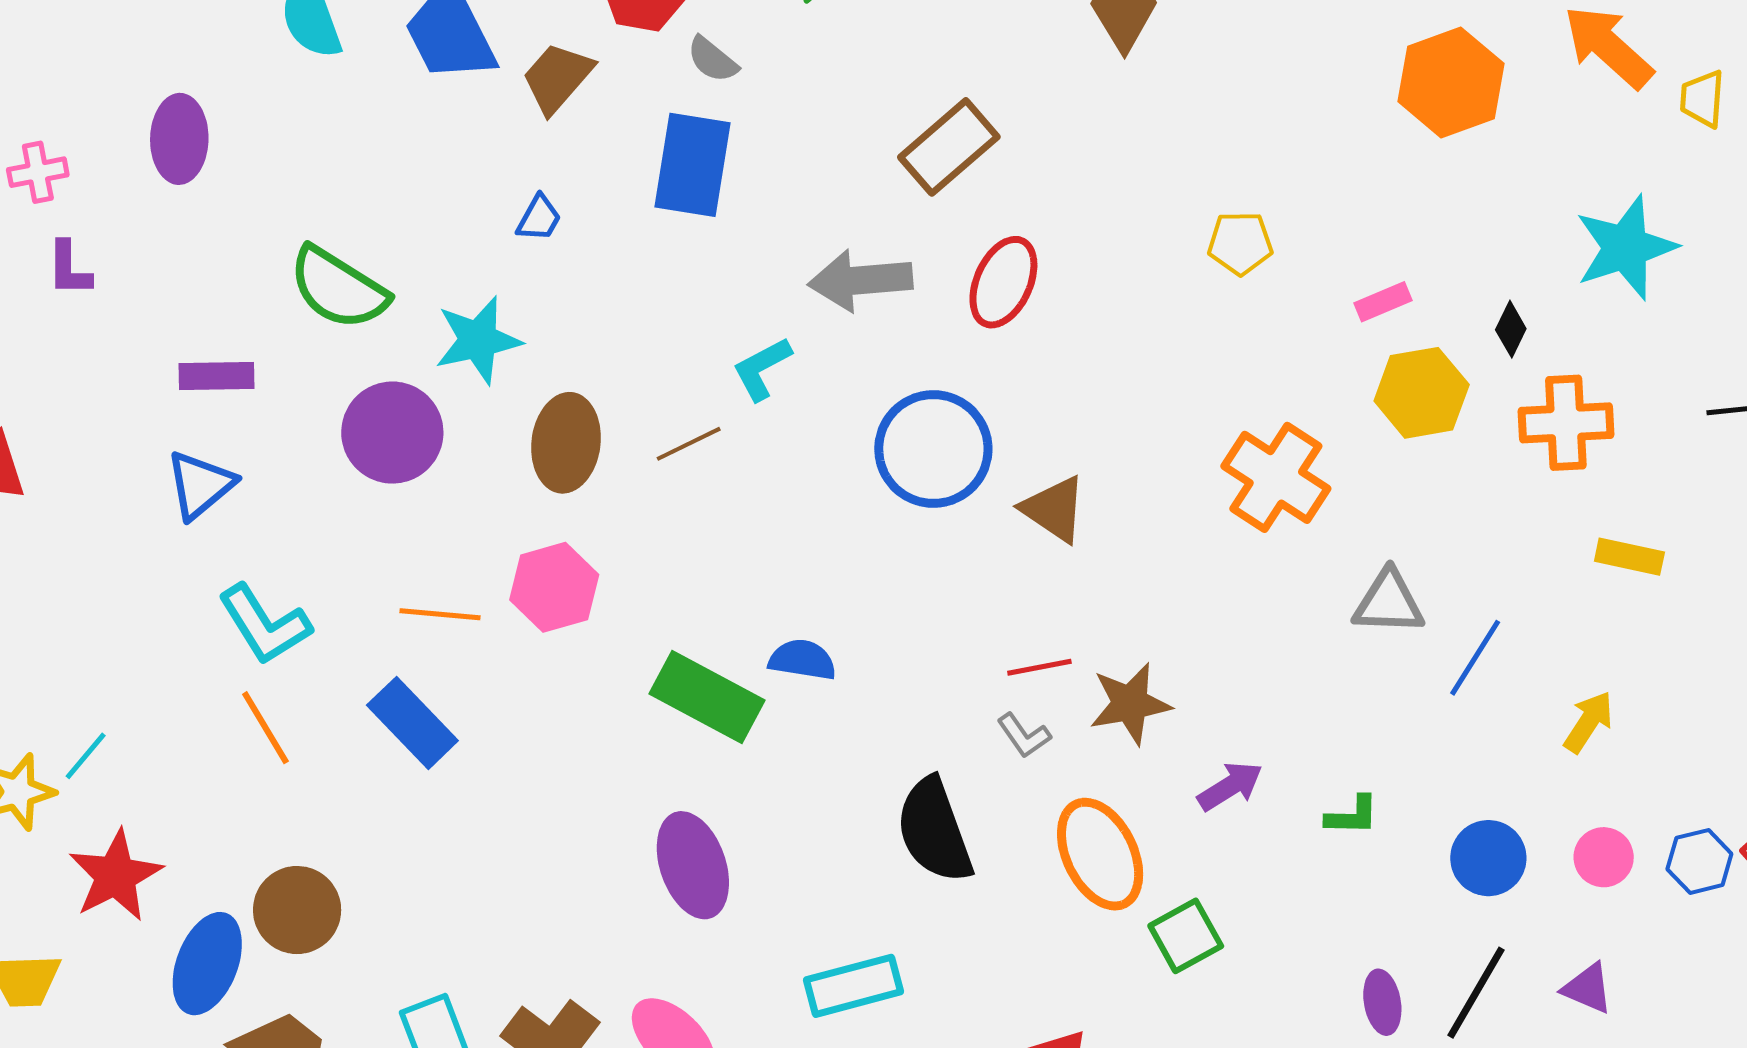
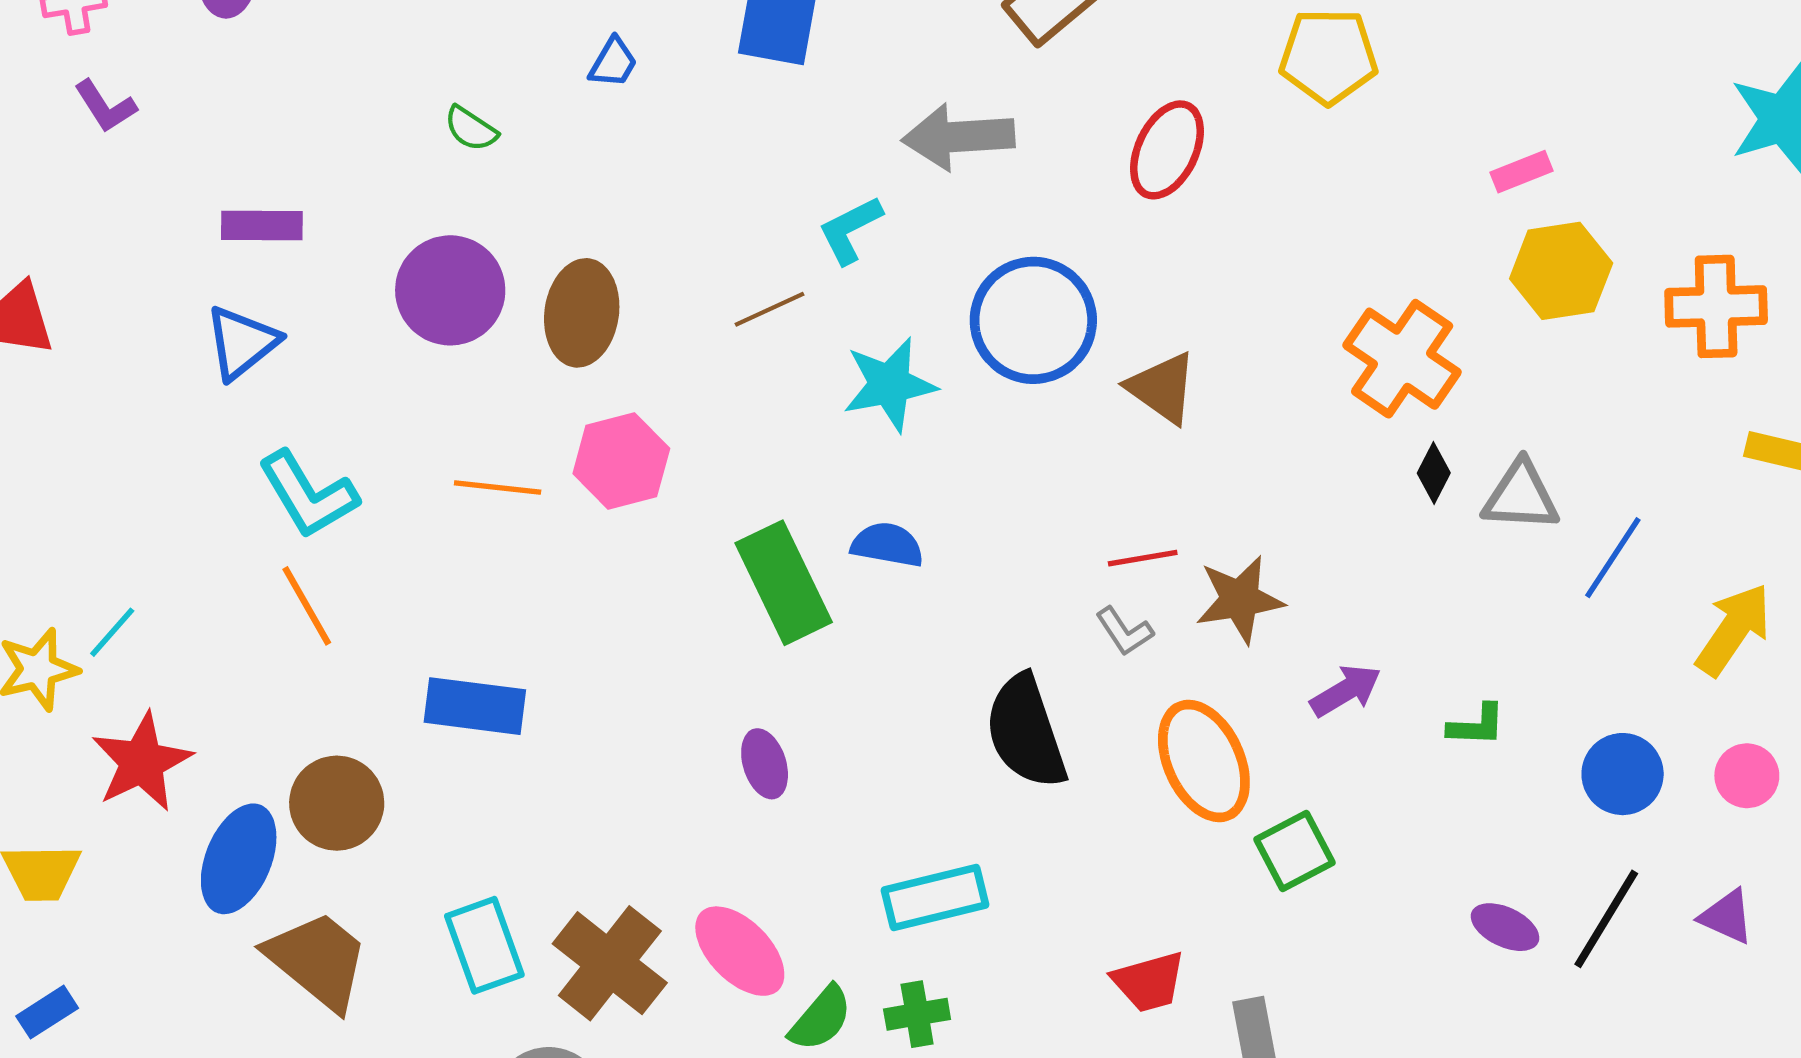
yellow pentagon: (1240, 243) -> (1328, 56), moved, size x1.4
purple L-shape: (69, 269) -> (105, 106), turned -34
red ellipse: (1003, 282) -> (1167, 150), moved
green semicircle: (338, 288) -> (471, 129), moved, size x0.5
black diamond: (1511, 329) -> (1434, 473), moved
cyan star: (478, 340) -> (890, 384), moved
brown ellipse: (566, 443) -> (582, 313), moved
green rectangle: (707, 697) -> (784, 583), turned 35
yellow arrow: (1588, 722) -> (1734, 630), size x1.4
blue rectangle: (412, 723) -> (475, 706), moved, turned -40
purple ellipse: (693, 865) -> (765, 764), size x0.6
purple ellipse: (1382, 1002) -> (1505, 927), turned -56

